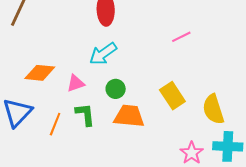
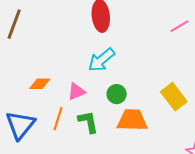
pink line: (181, 37) -> (180, 26), moved
orange diamond: (40, 73) -> (40, 84), size x0.7
orange line: (55, 124) -> (58, 119), moved

